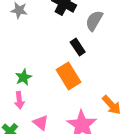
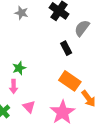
orange rectangle: (68, 76) -> (70, 81), moved, turned -30

